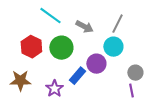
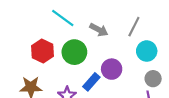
cyan circle: (113, 47) -> (147, 51), moved

